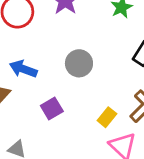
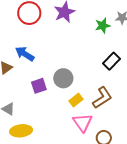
gray circle: (79, 63) -> (63, 78), moved

